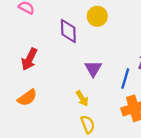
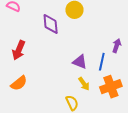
purple triangle: (93, 69) -> (80, 62), moved, turned -35
yellow arrow: (82, 98) -> (84, 84), moved

